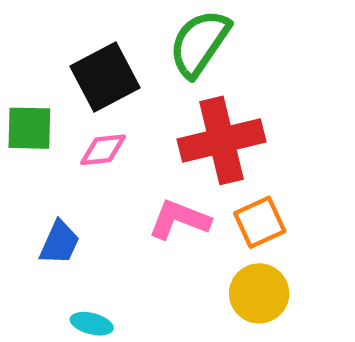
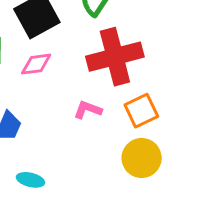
pink L-shape: (179, 220) -> (88, 110), size x0.7

